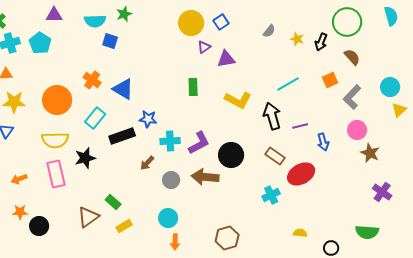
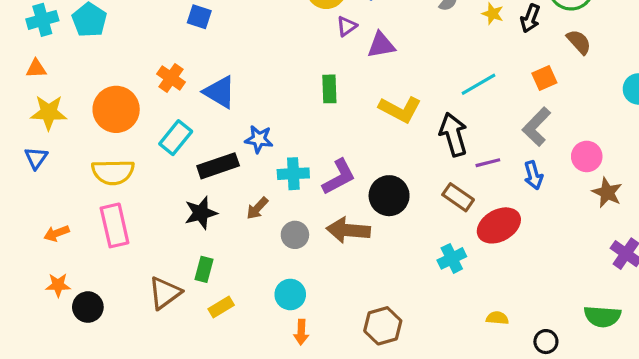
gray L-shape: (352, 97) -> (537, 127), moved
purple line: (300, 126) -> (488, 163), moved
black star: (85, 158) -> (201, 213), moved
green rectangle: (113, 202) -> (204, 269), turned 63

